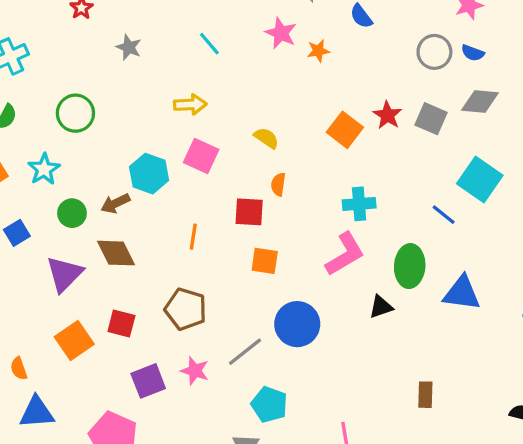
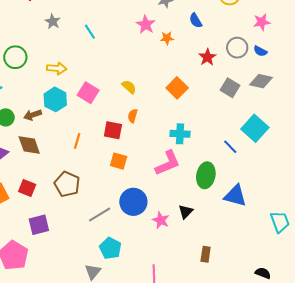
cyan line: (209, 44) -> (90, 32), moved
yellow arrow: (190, 105) -> (57, 68), moved
red star: (387, 115) -> (207, 57), moved
black triangle: (381, 307) -> (186, 212), moved, turned -35
pink star: (195, 371) -> (161, 220), moved

